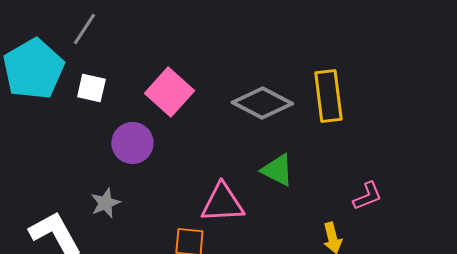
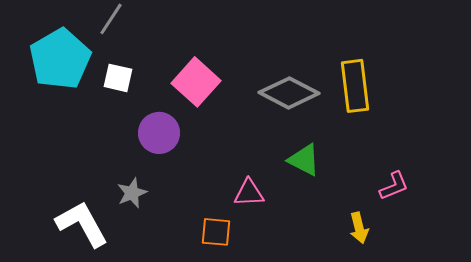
pink triangle: (222, 203) -> (249, 193), size x0.7

